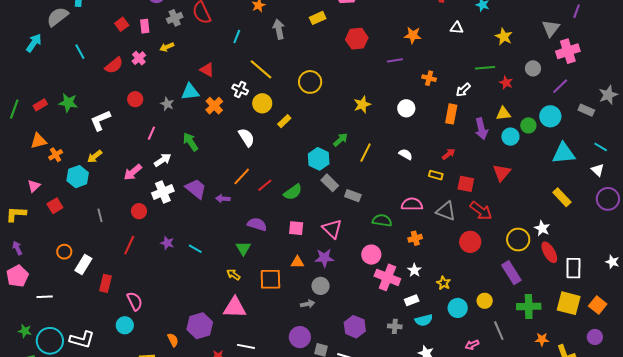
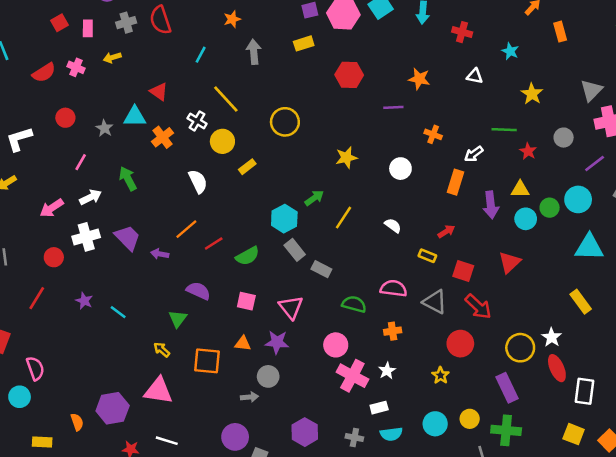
pink cross: (139, 58) -> (76, 67), turned -32
yellow star: (443, 283) -> (440, 375), moved
yellow square: (569, 303) -> (574, 434), size x0.7
green cross: (529, 306) -> (506, 430), moved

